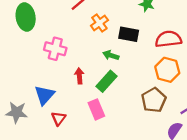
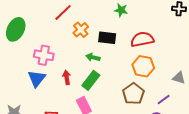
green ellipse: (26, 17) -> (16, 29), turned 40
blue triangle: (45, 95) -> (37, 79), moved

